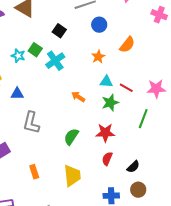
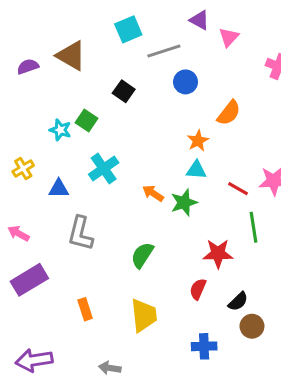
orange star: (98, 57) -> (198, 141), moved
cyan cross: (55, 61) -> (104, 169), moved
red line: (126, 88) -> (238, 189), moved
green star: (110, 103) -> (184, 203), moved
green line: (143, 119) -> (254, 227), turned -30
red star: (105, 133) -> (218, 254), moved
brown circle: (138, 190) -> (252, 326), moved

